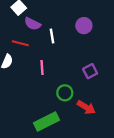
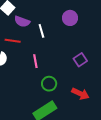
green circle: (65, 93) -> (49, 84), moved

